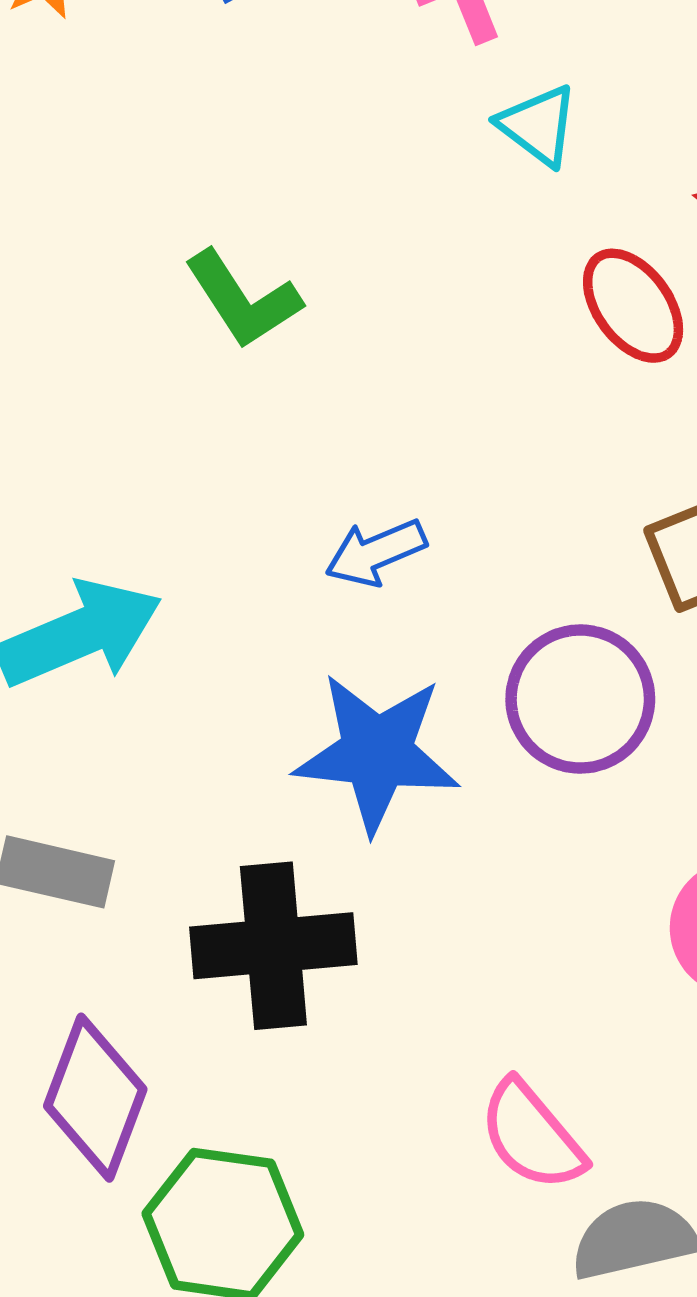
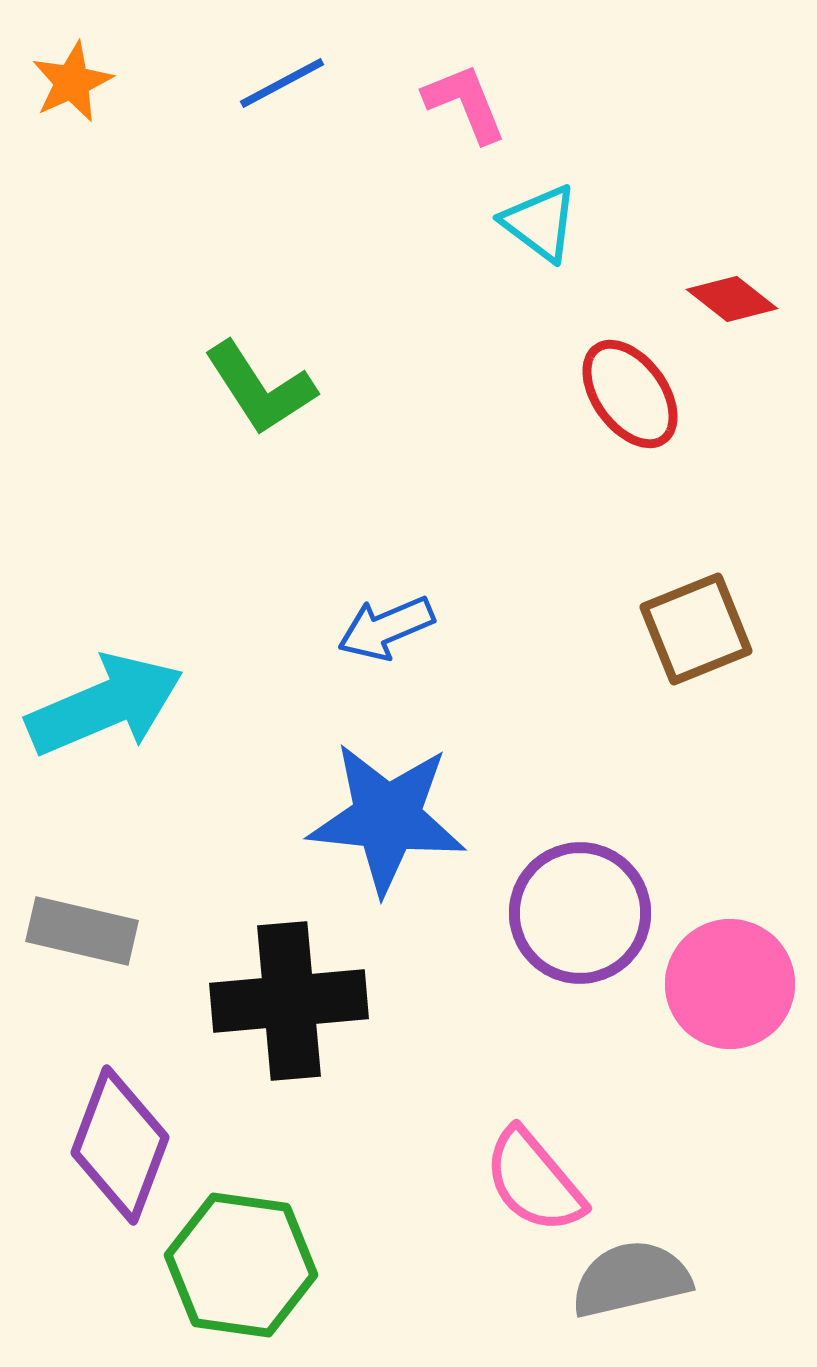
purple circle: (580, 699) -> (580, 913), moved

